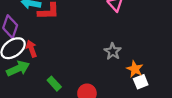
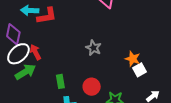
gray star: (113, 51) -> (93, 48), moved
green rectangle: (54, 84) -> (60, 81), turned 40

